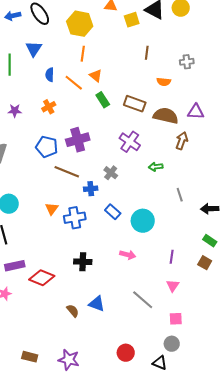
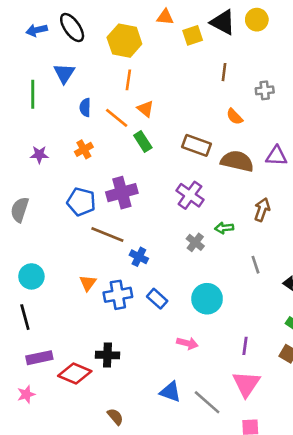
brown line: (147, 53) -> (224, 72), moved
orange semicircle: (164, 82) -> (235, 117), turned 40
green rectangle: (103, 100) -> (143, 141), moved
brown arrow: (182, 141) -> (262, 210), moved
gray cross: (111, 173) -> (195, 242), moved
blue cross: (91, 189) -> (139, 257), turned 32
blue rectangle: (113, 212) -> (157, 299), moved
black cross: (83, 262) -> (107, 355), moved
pink triangle: (173, 286) -> (246, 384), size x1.6
blue triangle: (97, 304) -> (170, 392), moved

